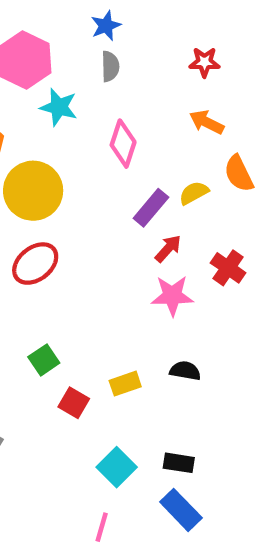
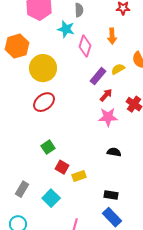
cyan star: (59, 107) -> (66, 29), moved
orange arrow: (207, 122) -> (112, 36), moved, turned -119
yellow rectangle: (125, 384) -> (79, 176), moved
cyan square: (117, 467) -> (51, 198), moved

